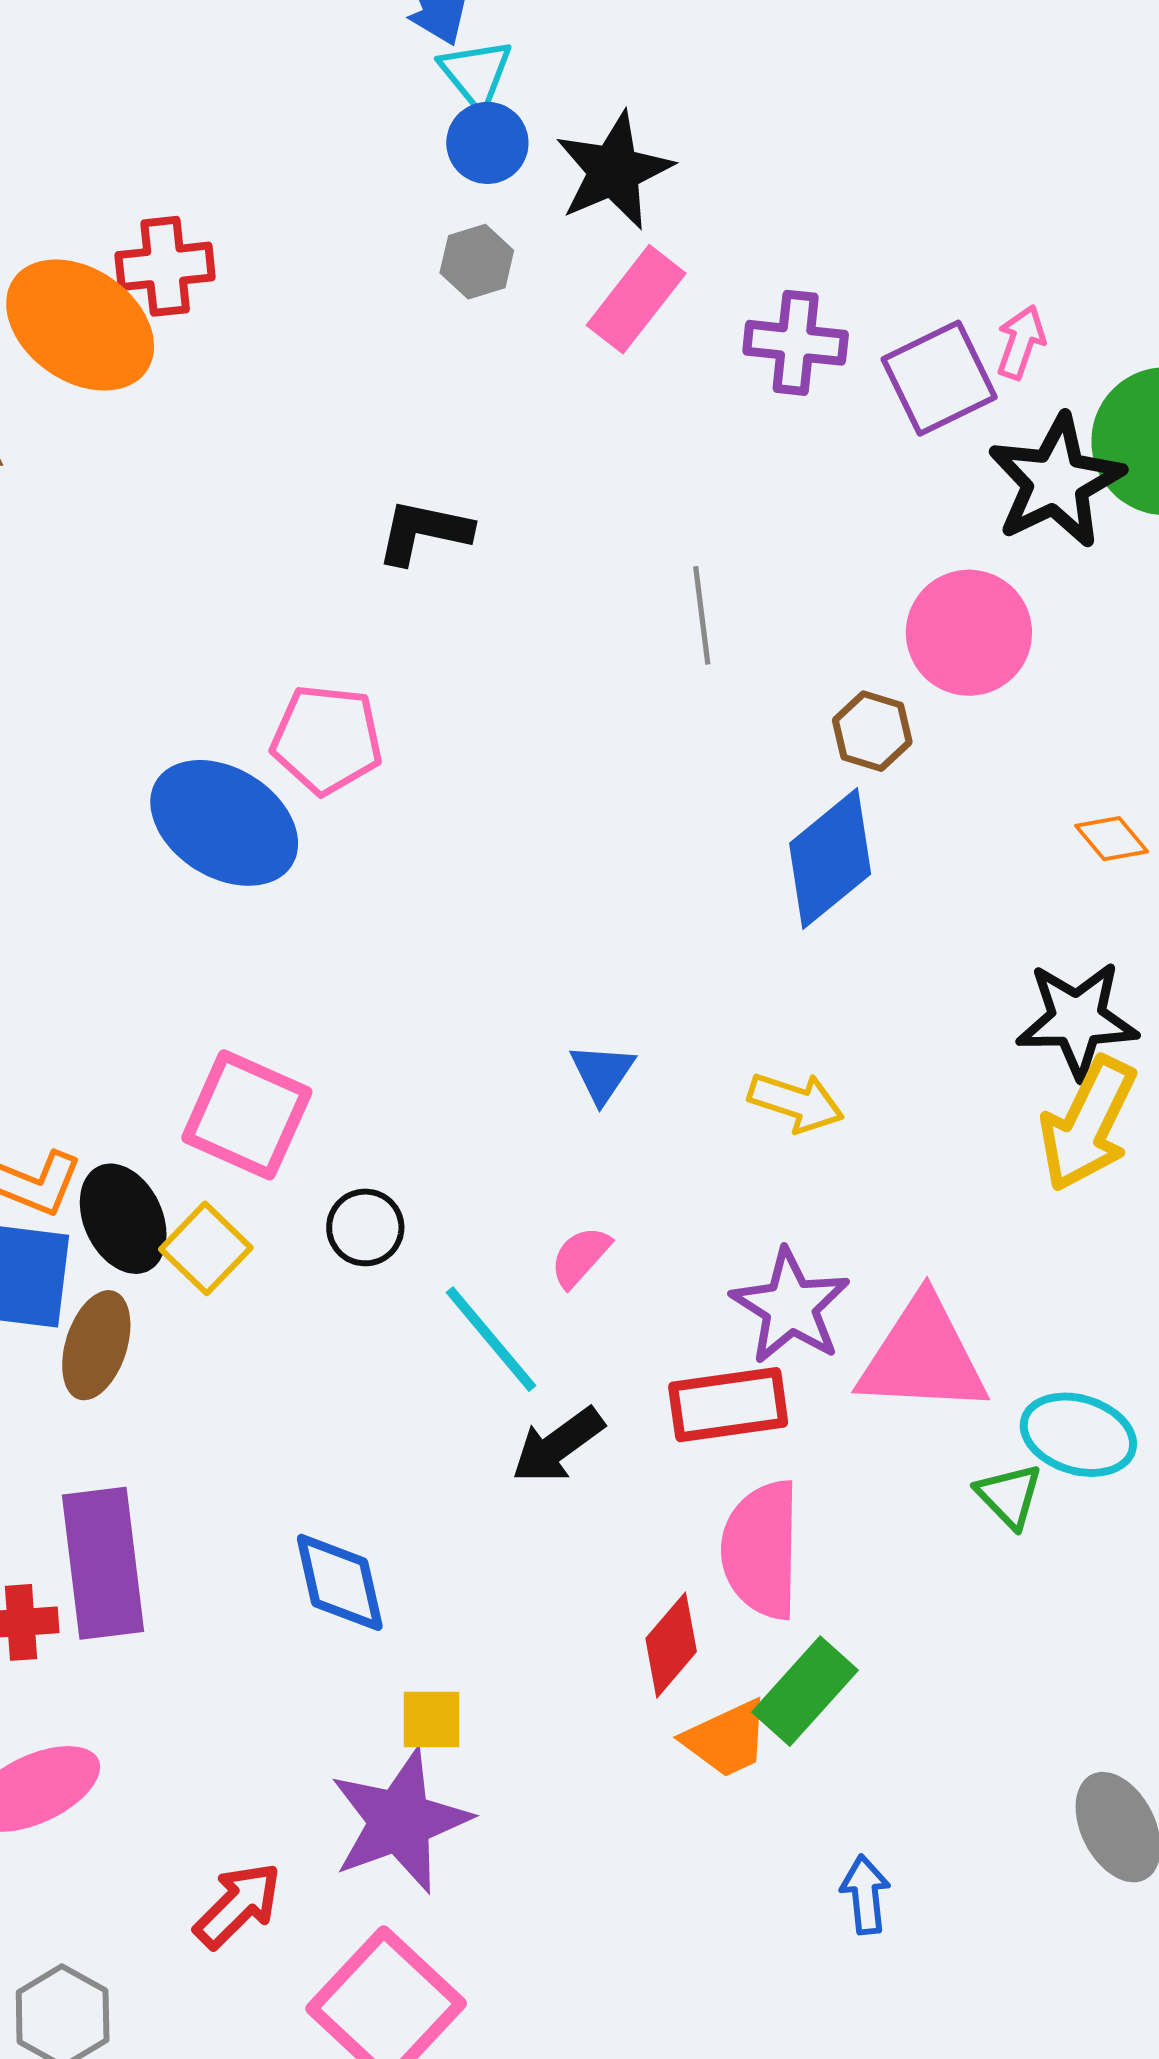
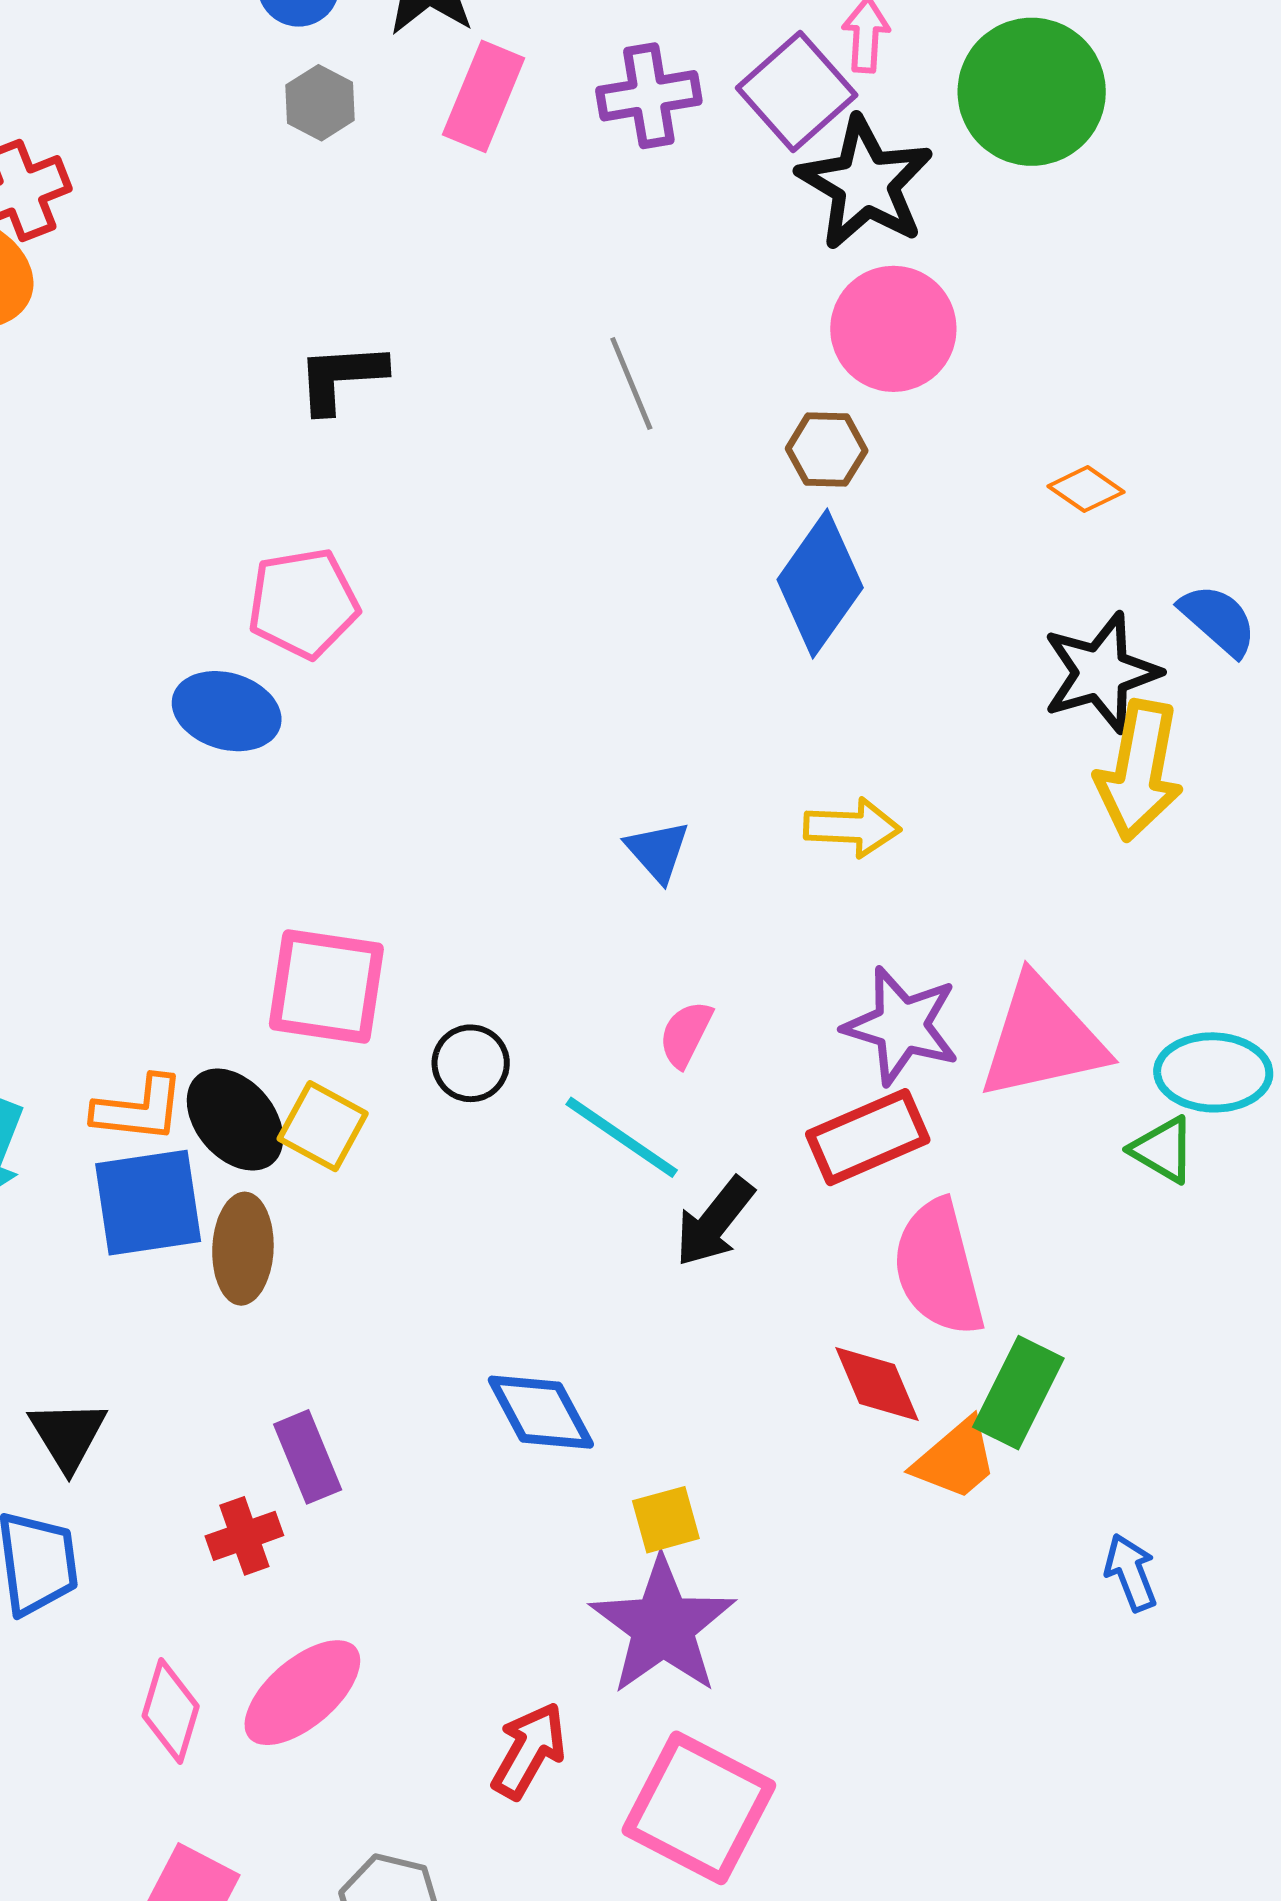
black star: (1056, 481) -> (865, 183), moved
blue ellipse: (224, 823) -> (227, 711), size x0.7
purple rectangle: (103, 1563) -> (308, 1457), size x0.6
red diamond: (671, 1645) -> (877, 1384), turned -48

